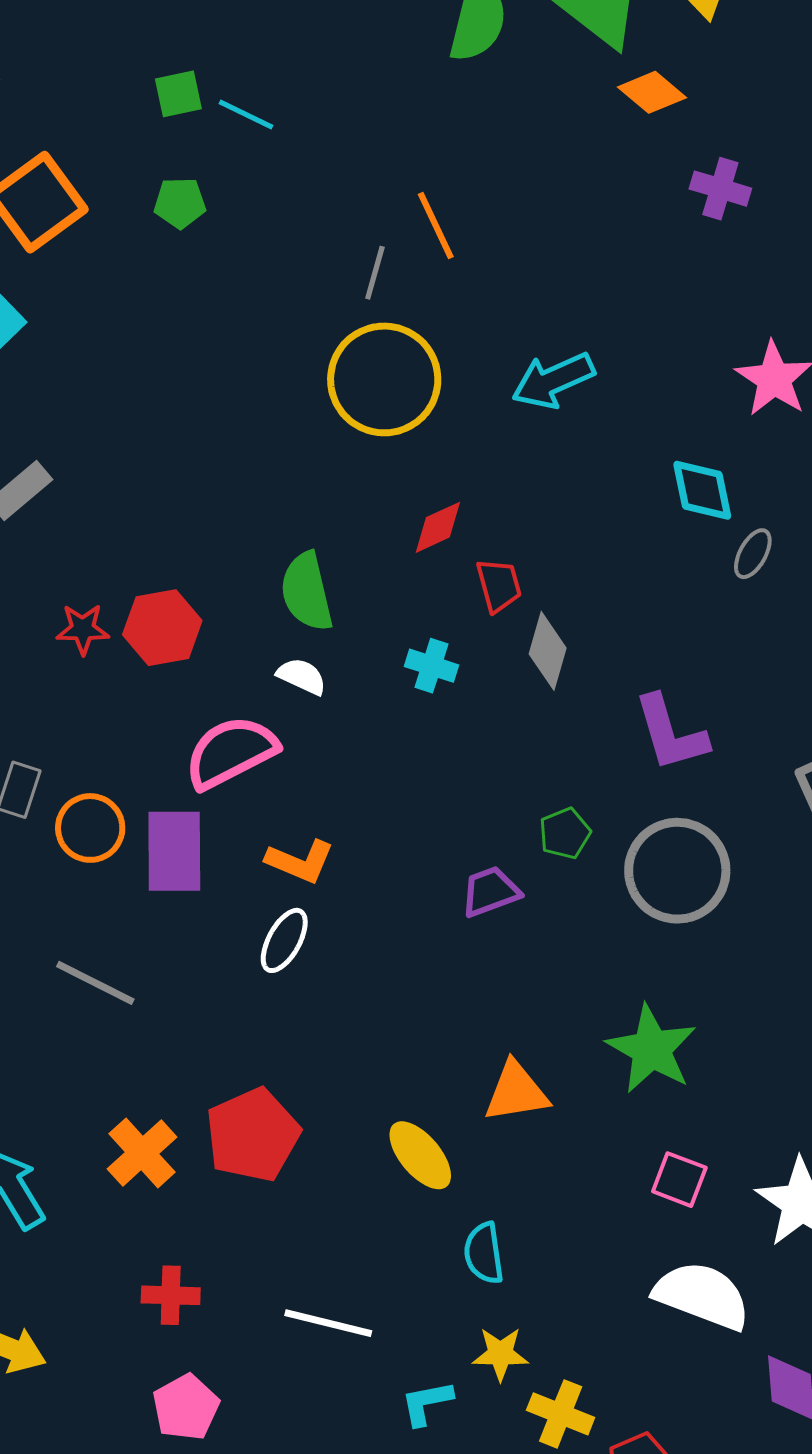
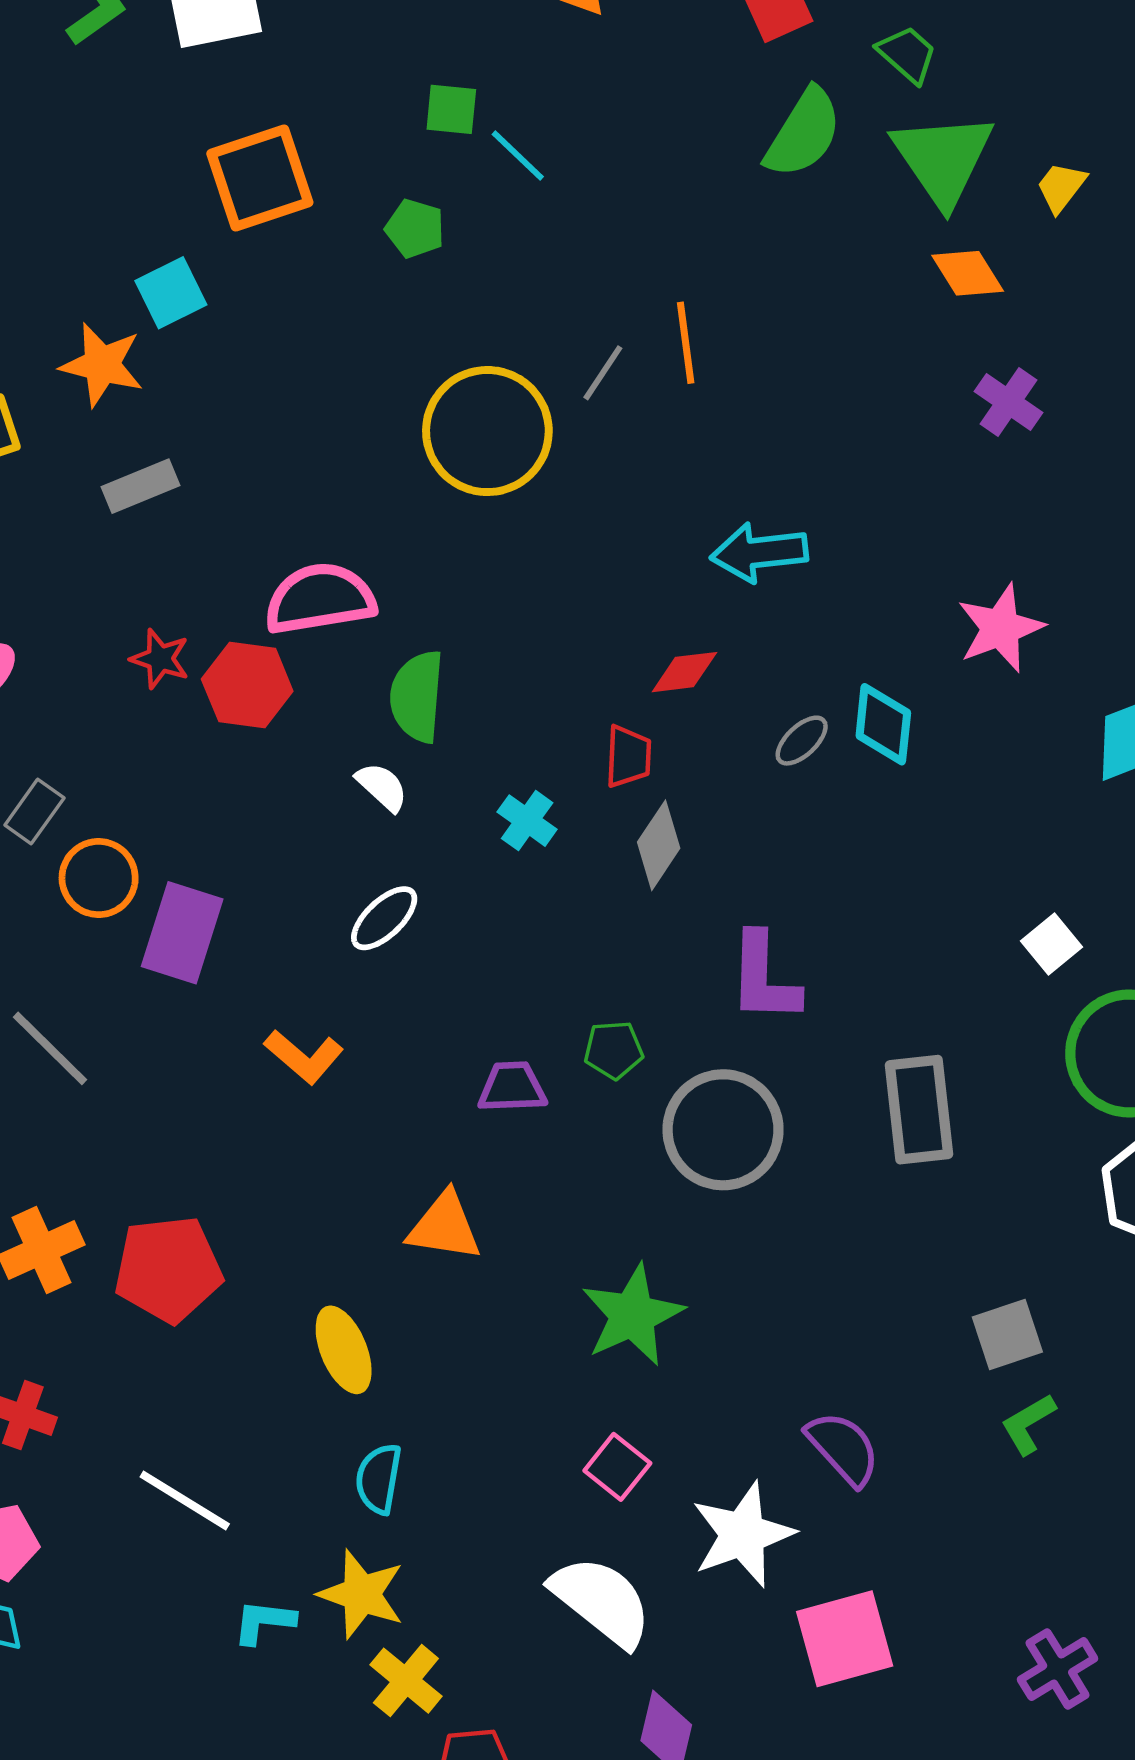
yellow circle: (384, 379) -> (487, 431), moved
red diamond: (438, 527) -> (684, 672), moved
gray ellipse: (753, 554) -> (802, 741), moved
pink semicircle: (231, 752) -> (320, 599), moved
orange L-shape: (300, 861) -> (304, 1057), moved
white ellipse: (284, 940) -> (384, 918), moved
orange triangle: (516, 1092) -> (444, 1227), moved
yellow star: (500, 1354) -> (361, 1594), size x1.4

